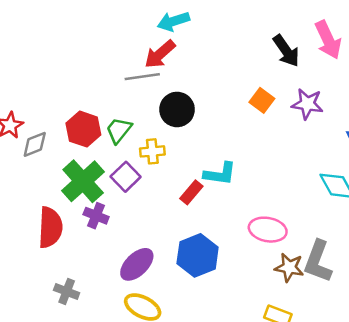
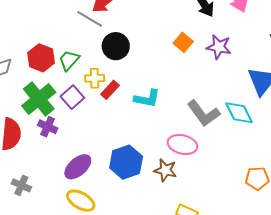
gray line: (142, 77) -> (90, 19), turned 36
red rectangle: (191, 192) -> (110, 90), moved
gray L-shape: (318, 261) -> (203, 113), moved, turned -60
brown star: (289, 267) -> (165, 170), moved

